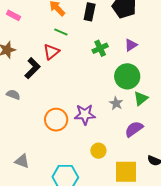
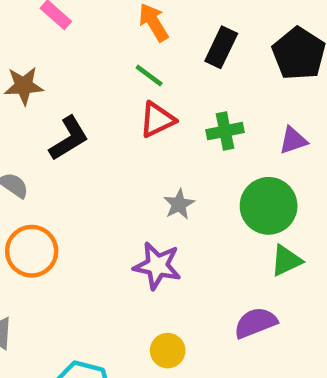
red triangle: (51, 52) -> (157, 120), moved
gray star: (116, 103) -> (179, 204), moved
orange circle: (56, 120) -> (32, 251), moved

